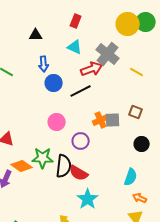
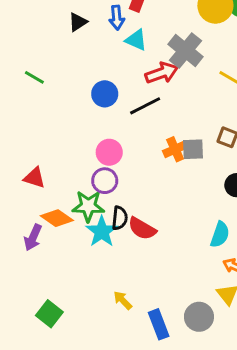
black triangle: (36, 35) -> (78, 22), turned -32
blue arrow: (44, 64) -> (117, 18), moved
purple circle: (81, 141) -> (105, 181), moved
black semicircle: (64, 166) -> (120, 218), size x0.7
cyan star: (88, 199) -> (102, 232), moved

